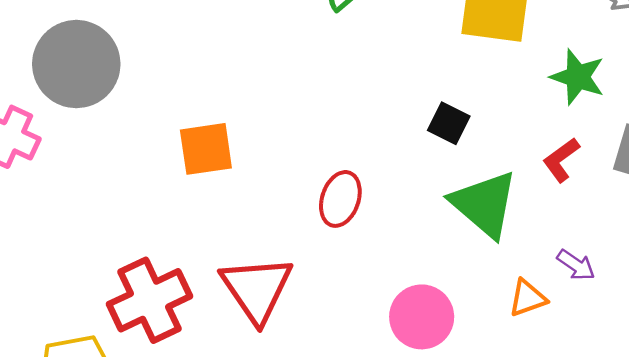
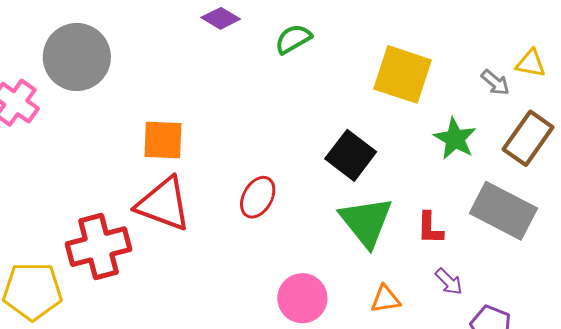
black square: (449, 123) -> (351, 155), size x1.5
red L-shape: (561, 160) -> (430, 228), moved, turned -63
purple arrow: (576, 265) -> (449, 282), moved
red triangle: (257, 289) -> (163, 204), moved, turned -46

